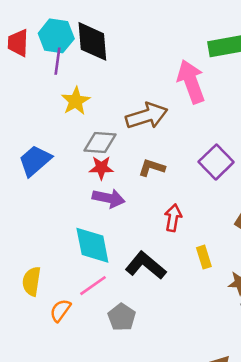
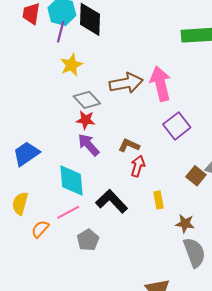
pink arrow: (191, 82) -> (160, 84), moved
gray diamond: (100, 142) -> (87, 100), turned 36
blue trapezoid: (35, 161) -> (26, 154), moved
brown L-shape: (152, 168) -> (129, 145), moved
purple arrow: (109, 198) -> (89, 145), turned -150

